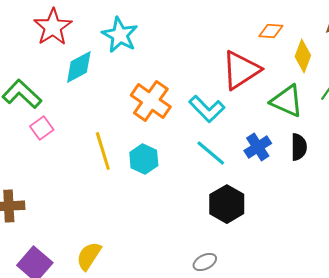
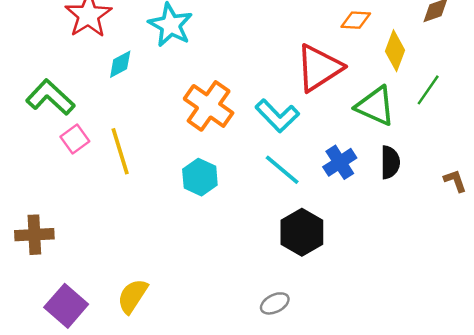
cyan diamond: (79, 67) -> (120, 64), size x0.7
yellow line: (103, 151) -> (120, 151), moved

